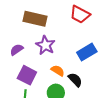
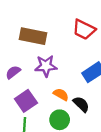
purple star: (45, 45) -> (46, 66), turned -30
purple square: (27, 75) -> (26, 101), turned 30

